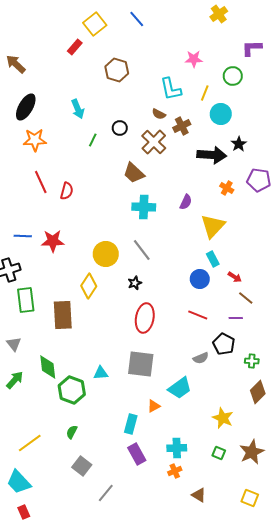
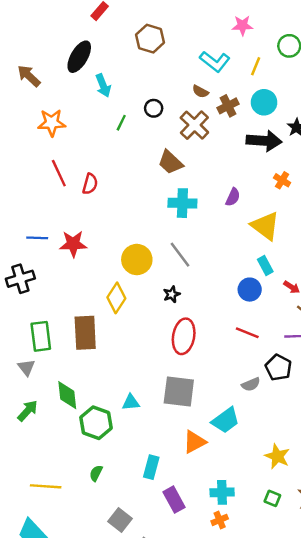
brown arrow: (16, 64) -> (29, 76), moved
cyan L-shape: (171, 89) -> (215, 61), turned -40
black ellipse: (26, 107) -> (79, 57), moved
cyan circle: (221, 114) -> (264, 102), moved
yellow triangle: (213, 226) -> (265, 226), turned -36
green rectangle: (26, 300) -> (41, 336), moved
orange triangle: (154, 406) -> (194, 442), size x1.5
cyan rectangle: (131, 424) -> (151, 467), moved
yellow line: (30, 443) -> (46, 486), turned 40
gray square: (82, 466) -> (120, 520), moved

